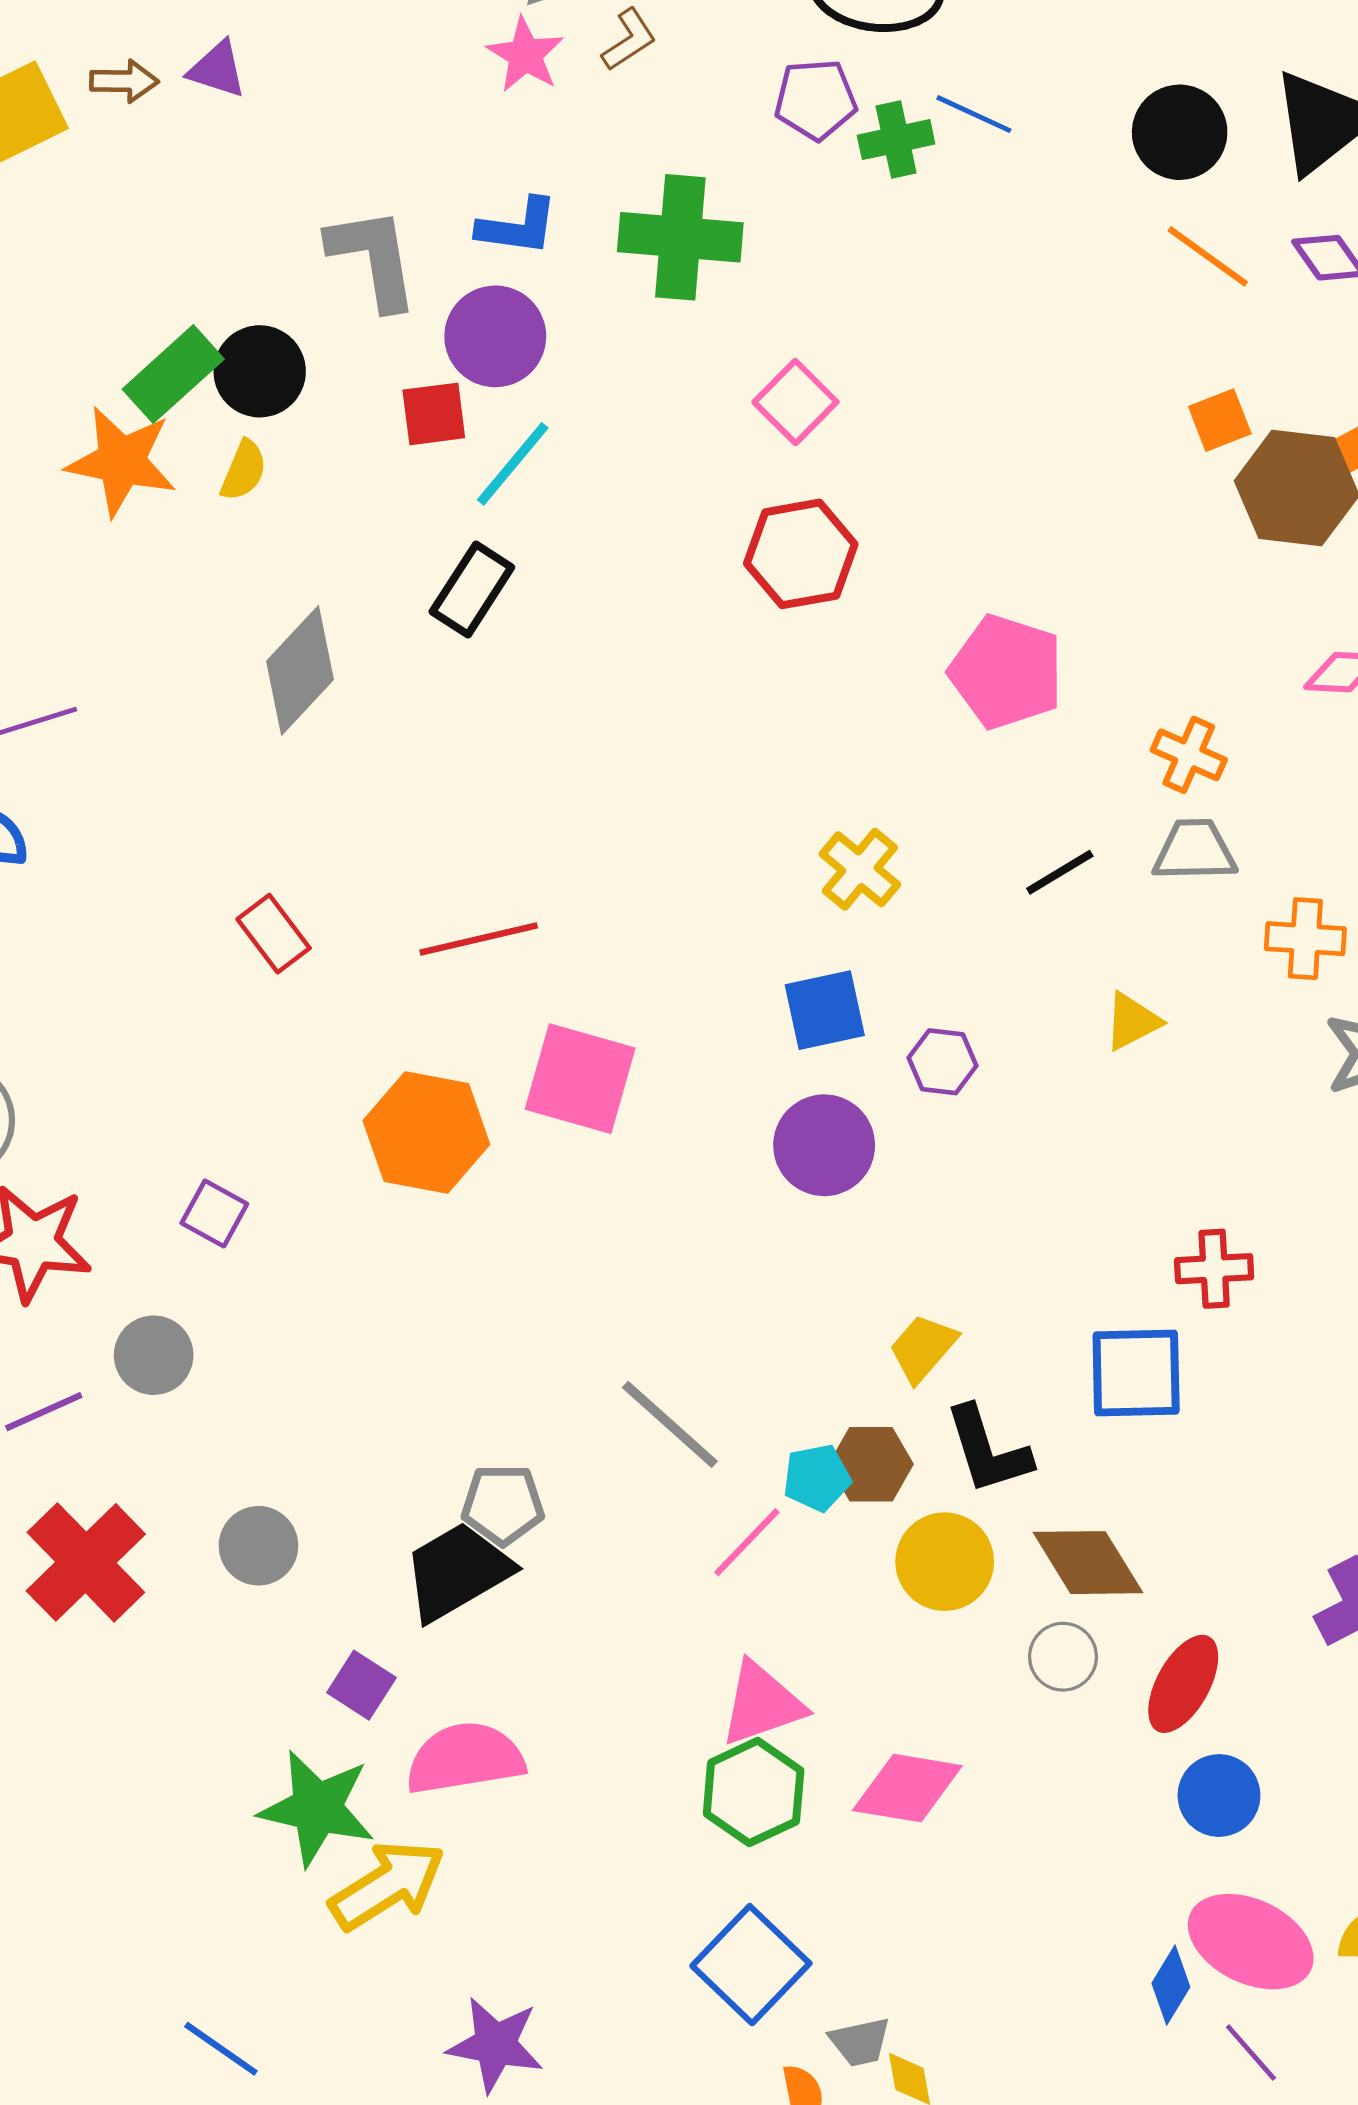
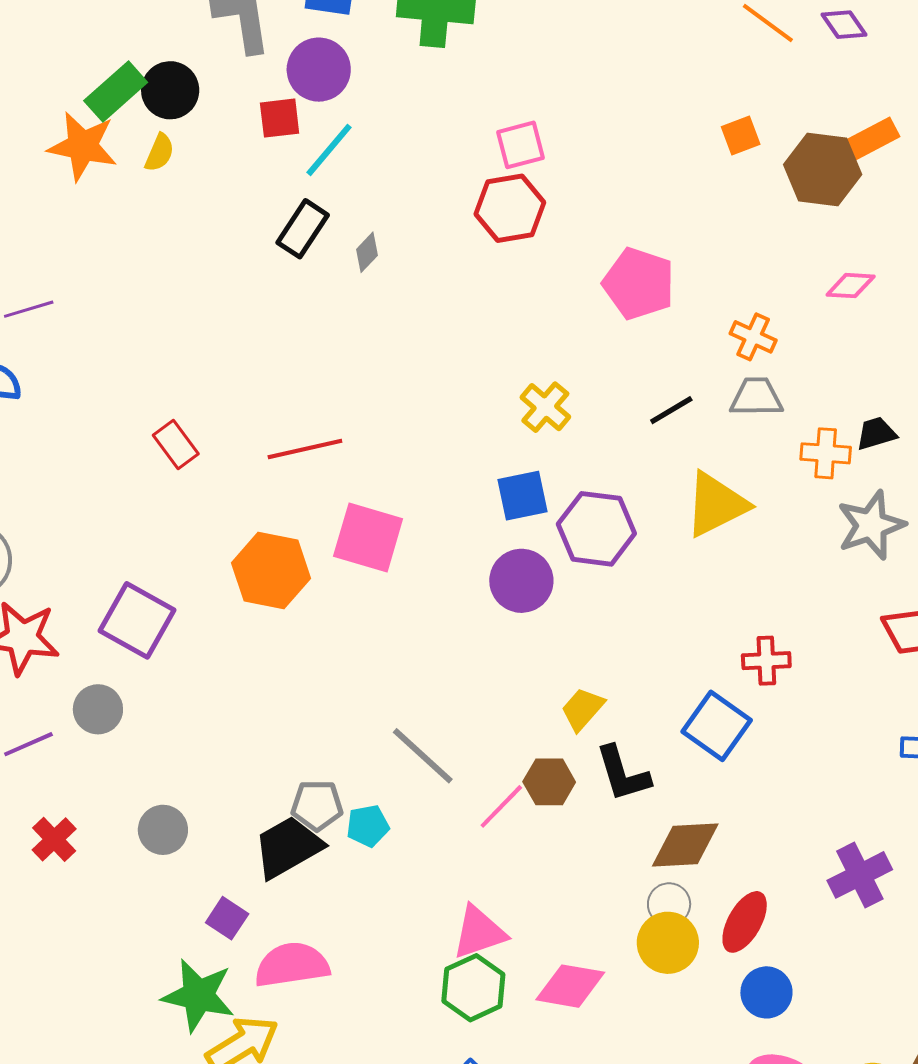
pink square: (795, 402) -> (520, 145), moved, turned 30
orange square: (1220, 420) -> (741, 135), moved
gray diamond: (300, 670) -> (367, 252), moved, size x0.5
yellow triangle: (1132, 1021) -> (716, 504), size x1.8
purple hexagon: (943, 1062) -> (596, 529), size x1.8
purple square: (214, 1213) -> (137, 620), size x1.8
blue square: (1136, 1373) -> (717, 726), turned 36
cyan pentagon: (817, 1478) -> (368, 826), moved
pink line: (747, 1542) -> (501, 806), moved
red cross: (86, 1562) -> (54, 839), size x0.6
yellow circle: (945, 1562) -> (668, 943), moved
brown diamond: (1088, 1563) -> (685, 845), turned -62

